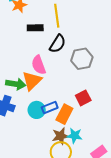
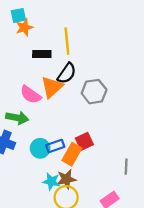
pink semicircle: (39, 65) -> (31, 95), moved, turned -36
orange triangle: (32, 81) -> (52, 87), moved
red square: (83, 98) -> (84, 141), moved
cyan star: (75, 136) -> (51, 181), moved

